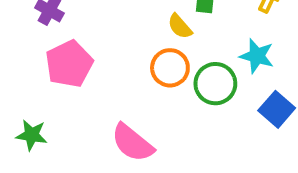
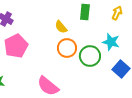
yellow semicircle: (180, 26) -> (61, 27), moved

